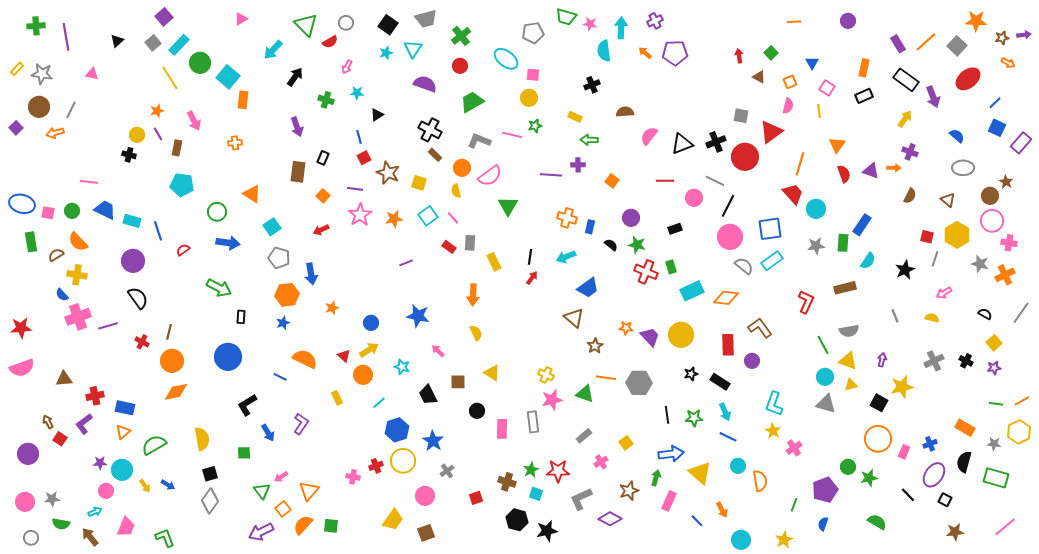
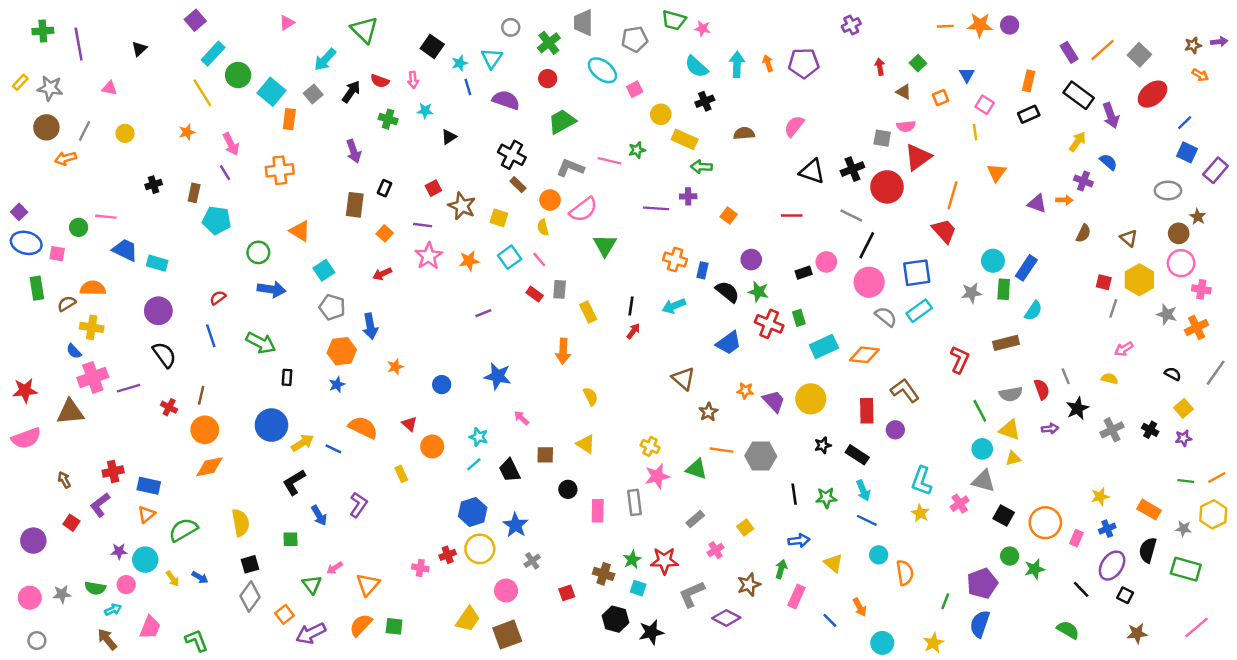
gray trapezoid: (426, 19) -> (583, 23), moved, turned 105
purple cross: (655, 21) -> (851, 25), moved
orange star: (976, 21) -> (980, 25), moved
gray circle: (346, 23) -> (511, 27), moved
black square: (388, 25) -> (432, 46), moved
cyan arrow: (621, 28) -> (737, 64), moved
red semicircle: (330, 42) -> (380, 81), moved, turned 49
gray square: (153, 43) -> (313, 94), moved
cyan semicircle: (604, 51) -> (696, 67), moved, turned -40
orange arrow: (645, 53) -> (768, 63), turned 32
pink arrow: (347, 67) -> (413, 80), turned -32
pink square: (533, 75) -> (635, 89), turned -32
yellow circle: (529, 98) -> (661, 114), moved
pink semicircle: (788, 106) -> (906, 126), moved, turned 70
yellow rectangle: (575, 117) -> (685, 139), size x1.5
purple square: (16, 128) -> (19, 212), moved
purple line: (158, 134) -> (225, 173), moved
yellow circle: (137, 135) -> (125, 133), moved
pink semicircle: (649, 136) -> (794, 126), moved
blue semicircle: (957, 136) -> (1108, 162), moved
blue line: (359, 137) -> (468, 87), moved
orange cross: (235, 143) -> (280, 170), size x1.6
black triangle: (682, 144) -> (812, 171), turned 40
brown rectangle: (177, 148) -> (194, 193), moved
black cross: (129, 155) -> (154, 185), turned -32
gray ellipse: (963, 168) -> (1168, 190), moved
red semicircle: (844, 174) -> (1042, 389), moved
pink circle: (694, 198) -> (826, 262), moved
cyan circle: (816, 209) -> (993, 261), moved
green circle: (72, 211) -> (79, 227), moved
blue line: (158, 231) -> (211, 336), moved
orange semicircle: (78, 242) -> (93, 288), turned 135
black semicircle: (611, 245) -> (727, 292), size x1.5
black star: (905, 270) -> (1077, 408), moved
blue trapezoid: (588, 288) -> (729, 343), moved
yellow semicircle: (476, 333) -> (591, 396), moved
yellow arrow: (369, 350) -> (302, 443), moved
purple arrow: (882, 360) -> (1050, 429), turned 72
brown triangle: (64, 379) -> (70, 412), moved, size x1.4
yellow star: (902, 387) -> (1100, 496), moved, size x0.7
cyan line: (379, 403) -> (474, 464), moved
black square: (879, 403) -> (1004, 516), moved
brown arrow: (48, 422) -> (64, 480), moved
pink cross: (794, 448) -> (960, 504), moved
blue arrow: (671, 454) -> (799, 541), size x0.7
yellow triangle: (700, 473) -> (833, 563), size x0.7
orange square: (283, 509) -> (285, 614), moved
green semicircle: (877, 522) -> (1068, 630), moved
green semicircle: (61, 524) -> (95, 588), moved
blue semicircle: (823, 524) -> (980, 624), size x1.6
brown square: (426, 533) -> (507, 635), size x1.4

